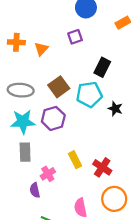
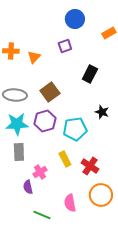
cyan pentagon: (89, 94) -> (75, 129), moved

